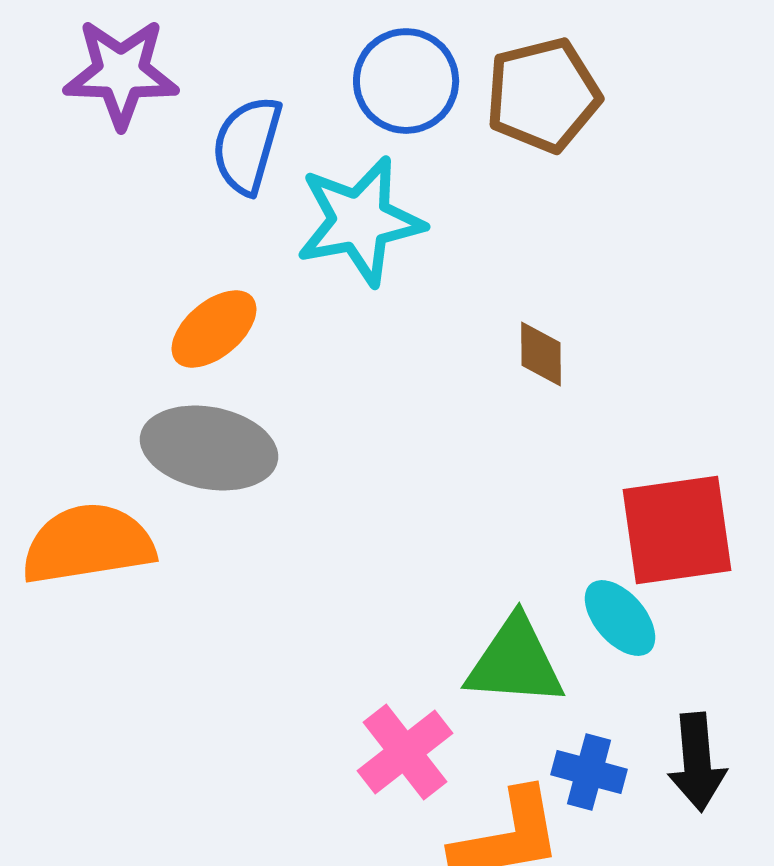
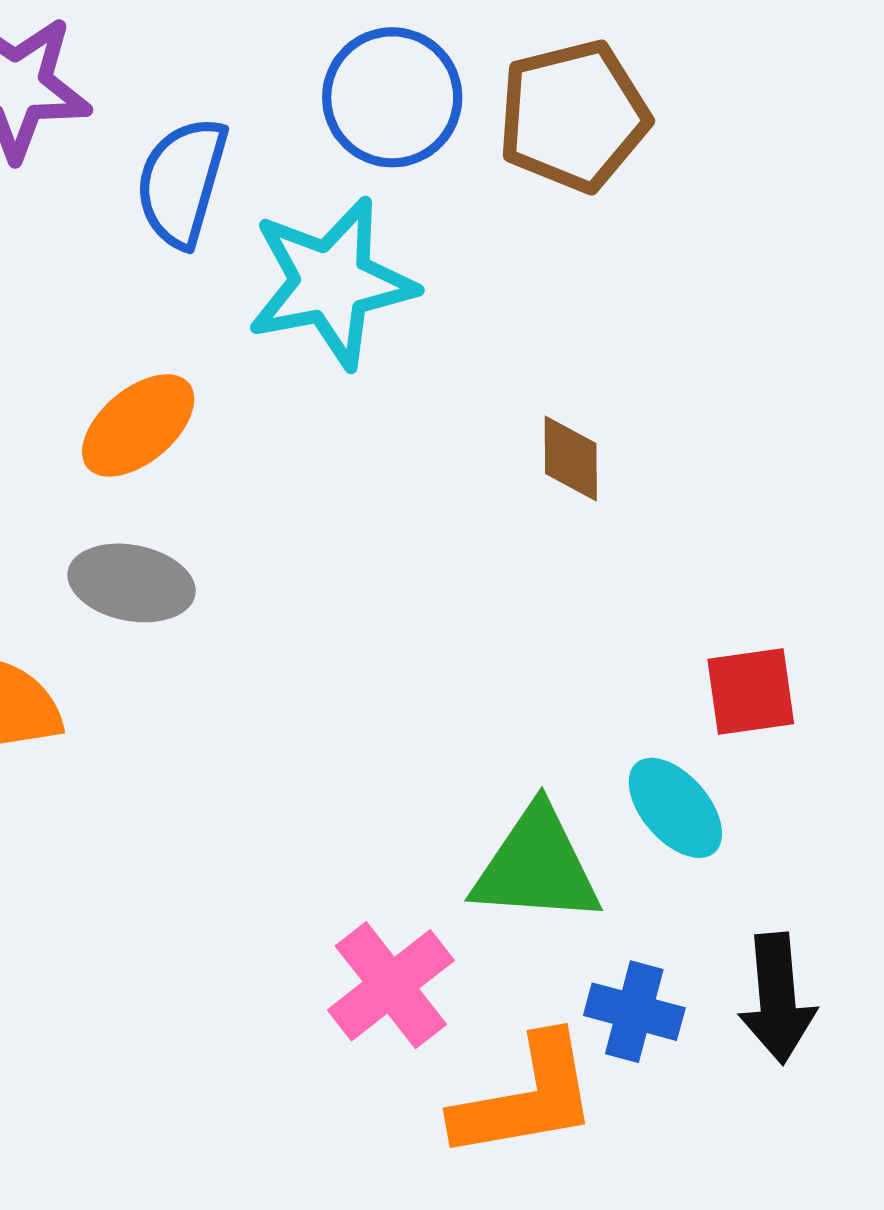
gray ellipse: (209, 448) -> (132, 583), size x0.7
red square: (677, 530) -> (751, 691), size x0.6

